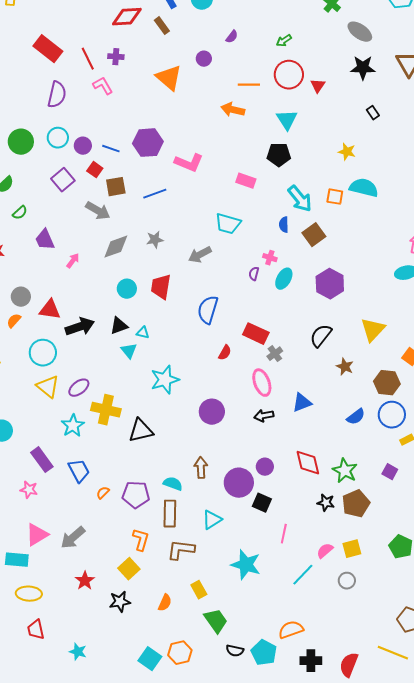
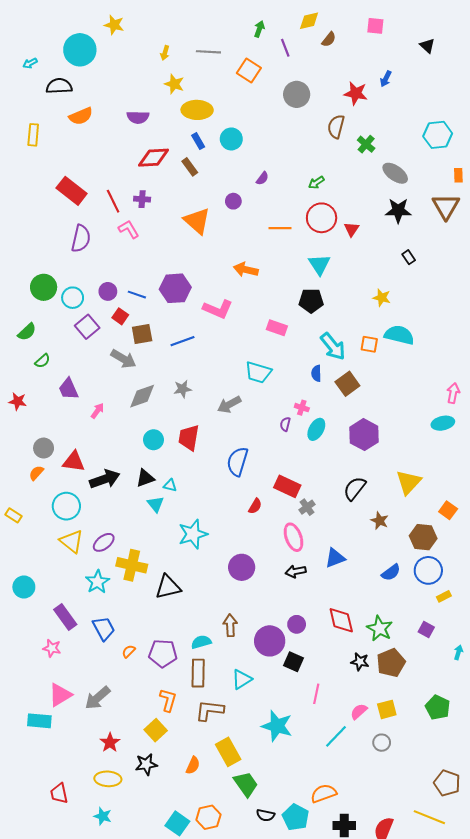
orange arrow: (233, 110) -> (246, 270), moved
cyan circle: (58, 138) -> (73, 298), moved
cyan semicircle: (173, 484) -> (201, 642), turned -36
yellow rectangle: (199, 590) -> (228, 752), size x1.5
yellow ellipse: (29, 594) -> (108, 779), moved

